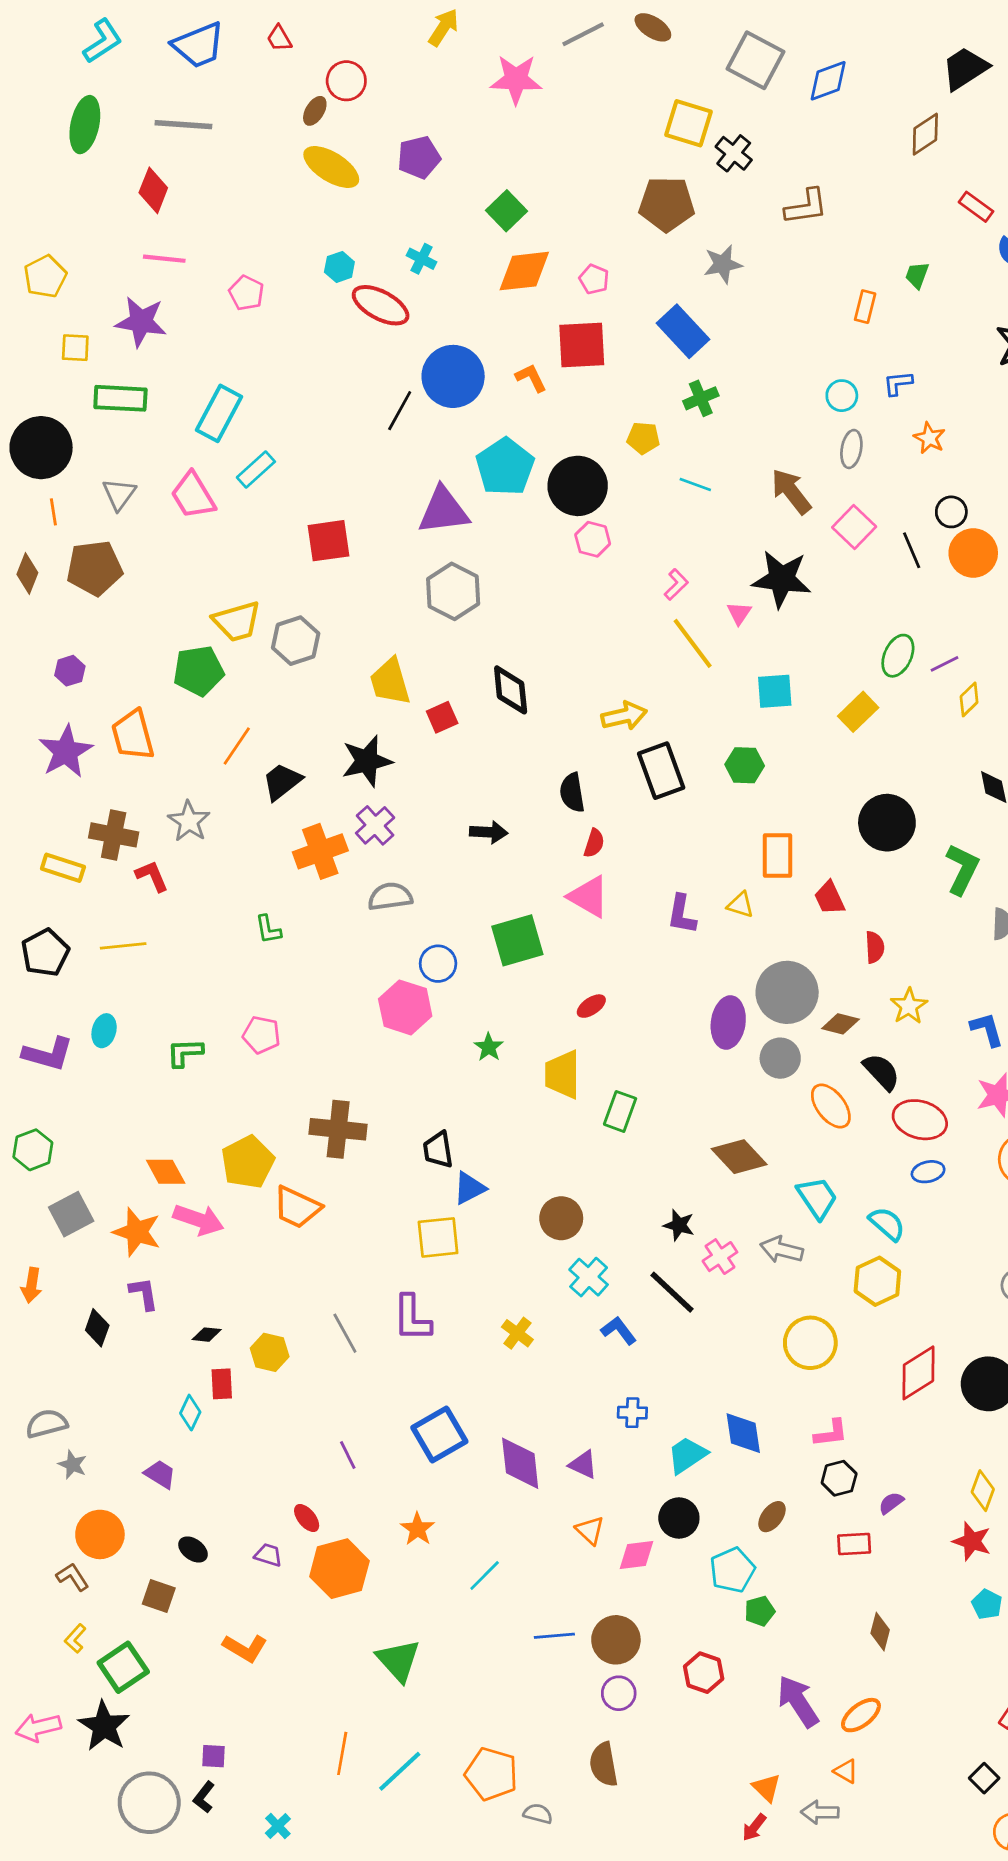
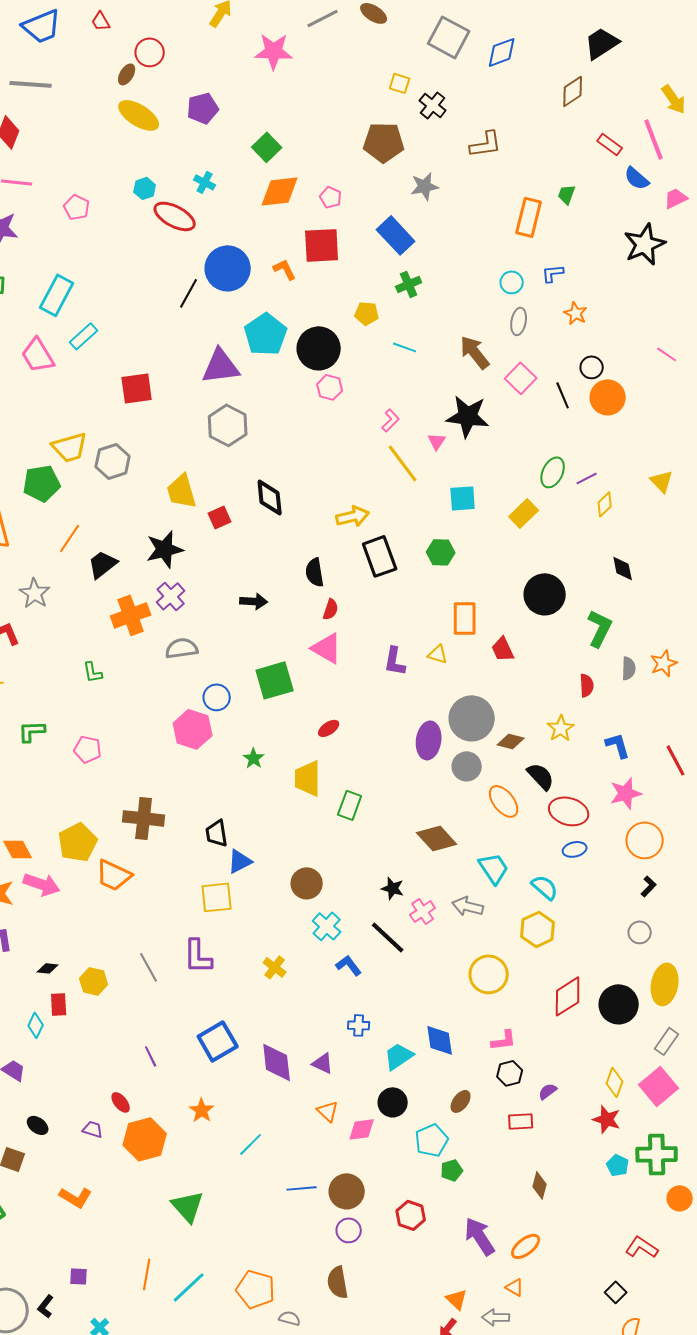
yellow square: (689, 123) -> (400, 83), size x0.6
orange rectangle: (865, 307) -> (529, 217), size x1.6
red semicircle: (875, 947) -> (587, 685), moved
green L-shape: (185, 1053) -> (32, 731), moved
purple square: (214, 1756) -> (79, 1276), moved

